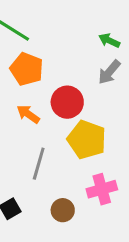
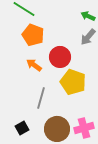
pink cross: (102, 189) -> (84, 128), moved
brown circle: (63, 210) -> (57, 129), size x1.6

